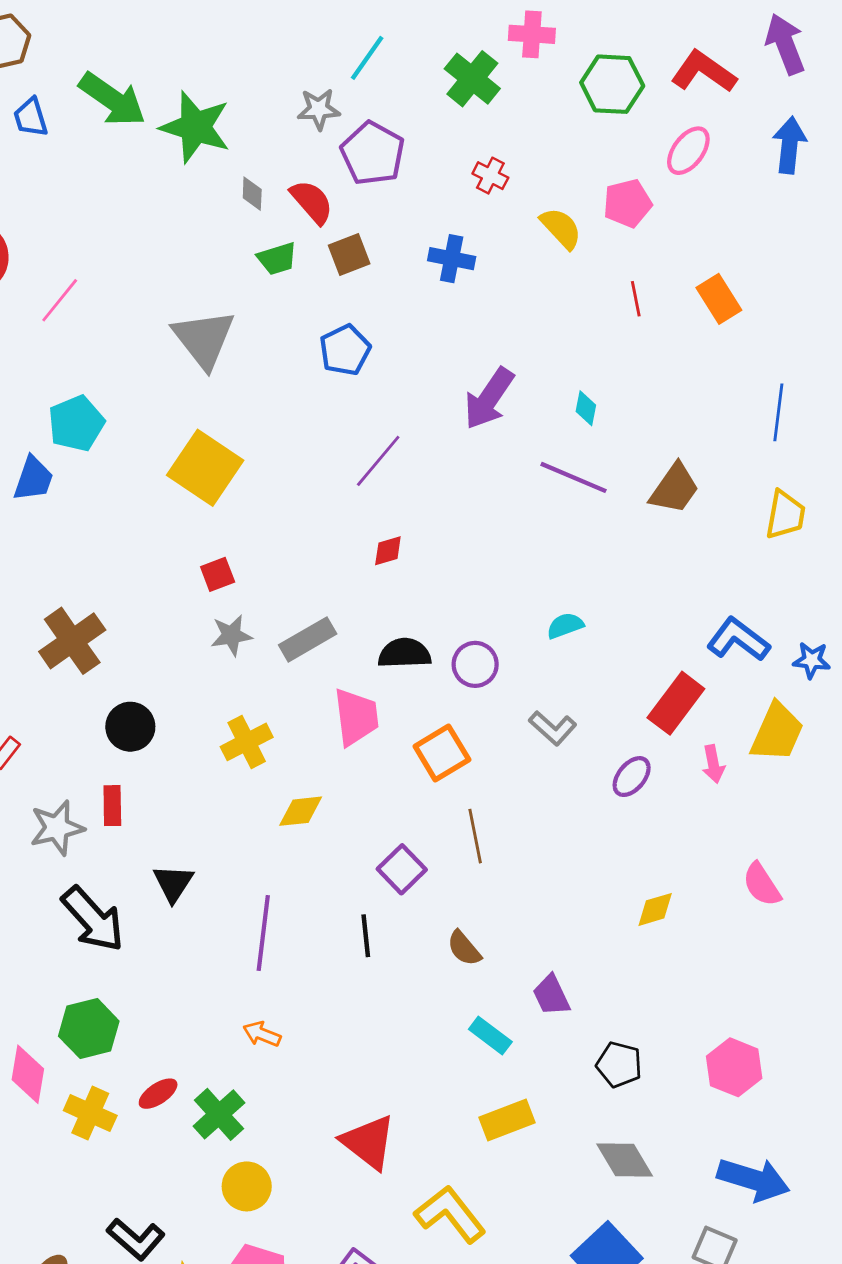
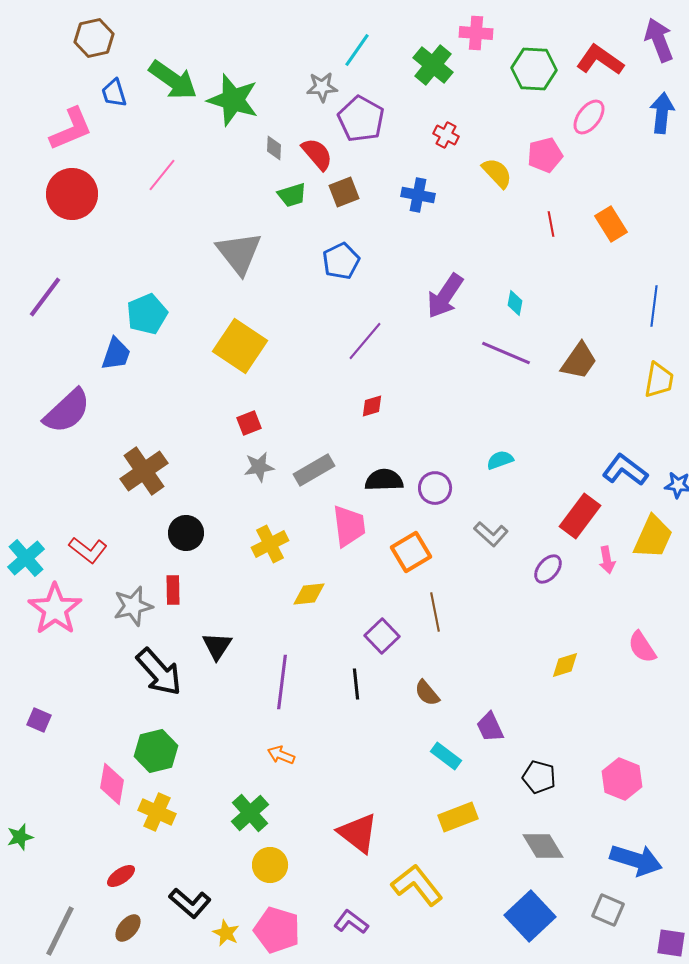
pink line: (60, 300) -> (162, 175), moved
red ellipse: (158, 1094) -> (121, 876), moved

